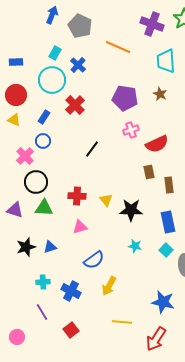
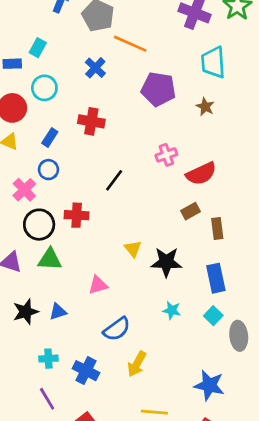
orange line: (118, 47) -> (130, 44), moved
cyan rectangle: (55, 53) -> (38, 48), moved
cyan circle: (52, 80) -> (44, 88), moved, size x0.7
purple pentagon: (125, 98) -> (158, 89), moved
red cross: (75, 105) -> (91, 121), turned -36
brown rectangle: (149, 172) -> (190, 211), turned 72
red cross: (77, 196) -> (77, 215), moved

